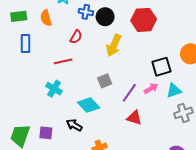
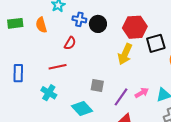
blue rectangle: (26, 44) -> (18, 73), moved
yellow arrow: (114, 45) -> (125, 54), moved
black square: (161, 67) -> (156, 43), moved
gray square: (105, 81) -> (97, 85), turned 32

